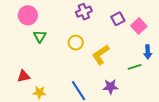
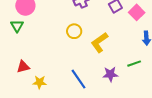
green triangle: (40, 36) -> (17, 26), moved
green line: (135, 67) -> (134, 64), moved

